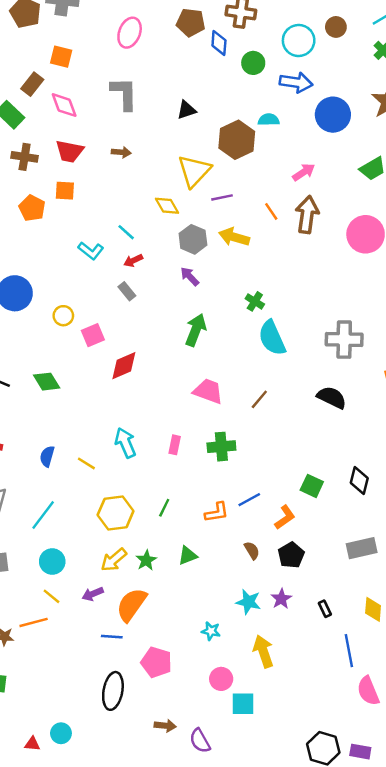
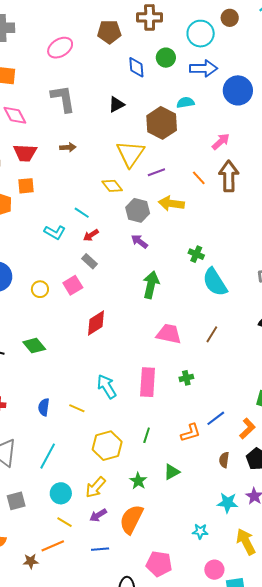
pink ellipse: (130, 33) -> (60, 48), turned 45
blue diamond: (219, 43) -> (136, 67), moved
pink square: (93, 335) -> (73, 285), moved
pink rectangle: (175, 445) -> (148, 382), size x1.8
green cross: (221, 447) -> (186, 378), size x0.6
brown semicircle: (252, 550) -> (224, 460), turned -133
yellow arrow: (114, 560) -> (95, 487), moved
blue line: (112, 637) -> (100, 549), moved

